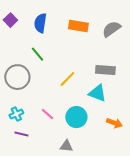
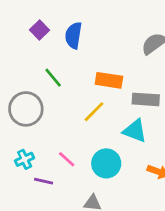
purple square: (10, 20) -> (39, 30), moved
blue semicircle: (40, 23) -> (74, 35), moved
orange rectangle: (78, 26) -> (109, 80), moved
purple line: (21, 134) -> (44, 181), moved

